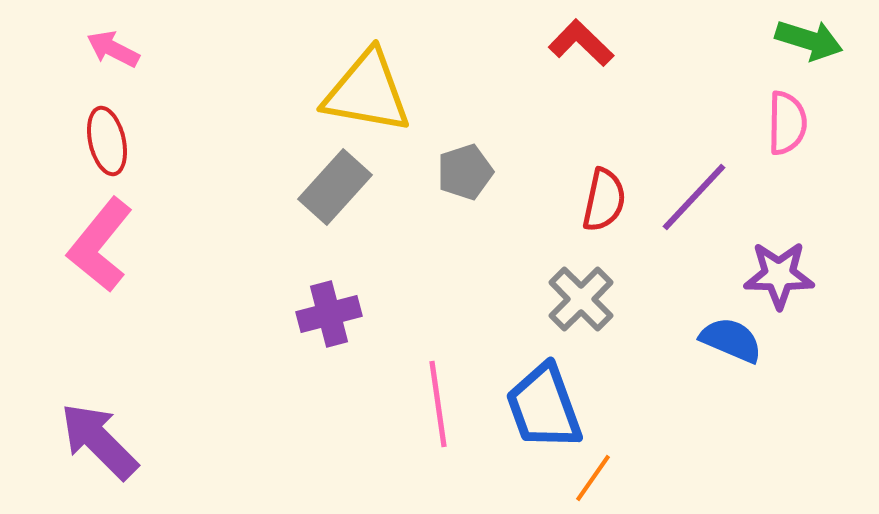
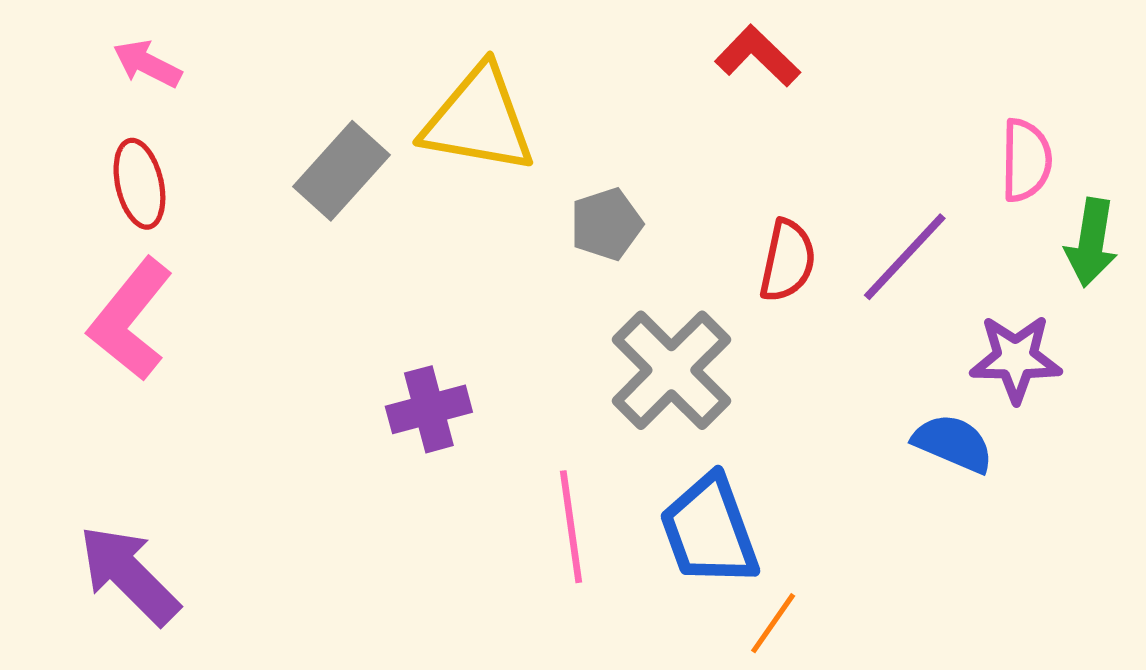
green arrow: (809, 40) -> (1091, 242), moved, turned 82
gray rectangle: (335, 187) -> (342, 171), moved
gray cross: (581, 299) -> (671, 370), moved, size x1.4

